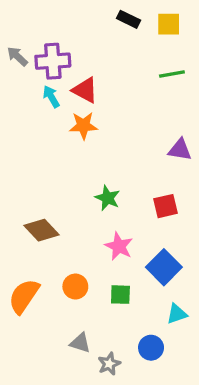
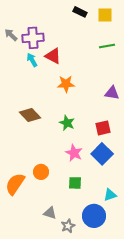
orange star: (83, 126) -> (66, 84), moved
brown diamond: (42, 230) -> (30, 115), moved
blue square: (164, 267) -> (102, 154), moved
orange circle: (75, 287) -> (41, 172), moved
blue circle: (151, 348) -> (94, 216), size x1.5

